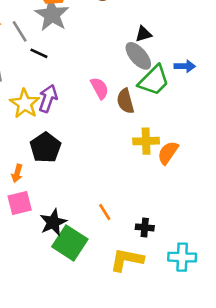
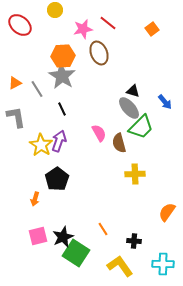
black triangle: (143, 34) -> (133, 91), turned 32
black line: (39, 53) -> (62, 109), moved, turned 40
blue arrow: (185, 66) -> (165, 102), moved, turned 49
orange semicircle: (168, 153) -> (167, 212), moved
pink square: (20, 203) -> (38, 236), moved
yellow L-shape: (127, 260) -> (120, 266), turned 44

